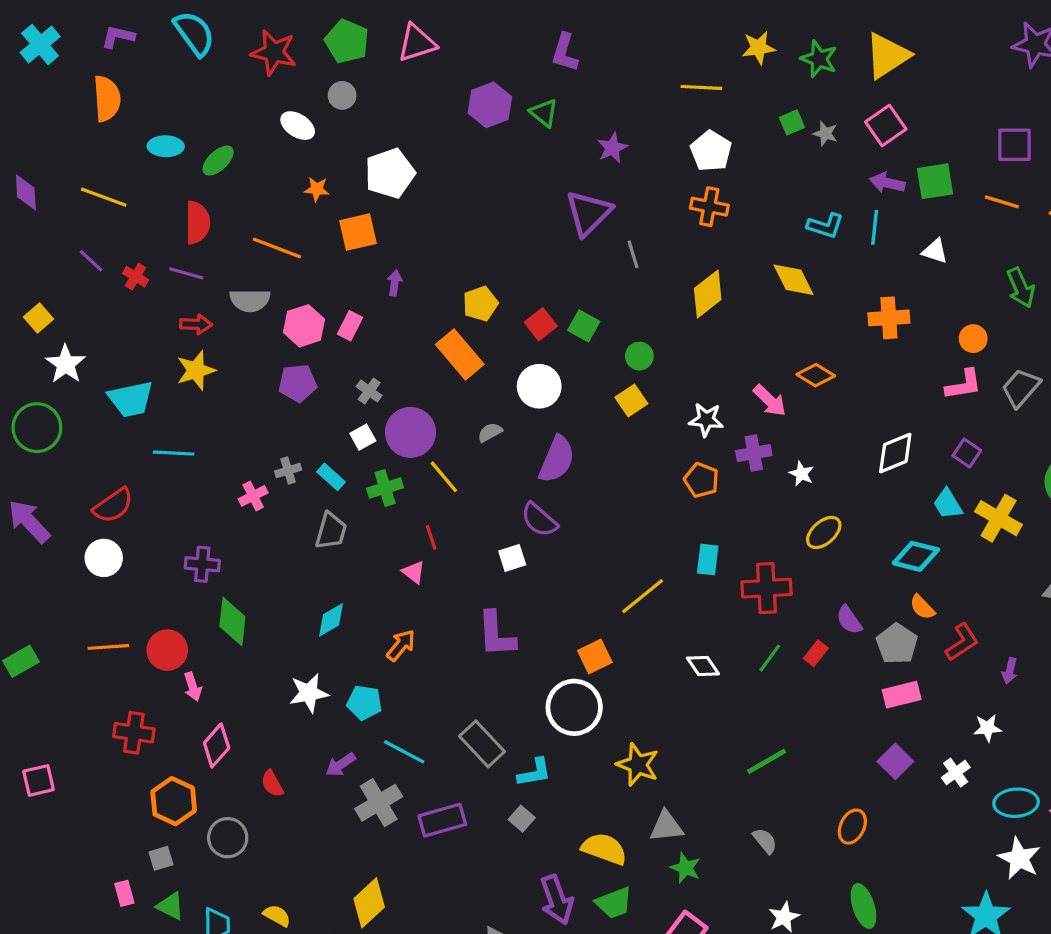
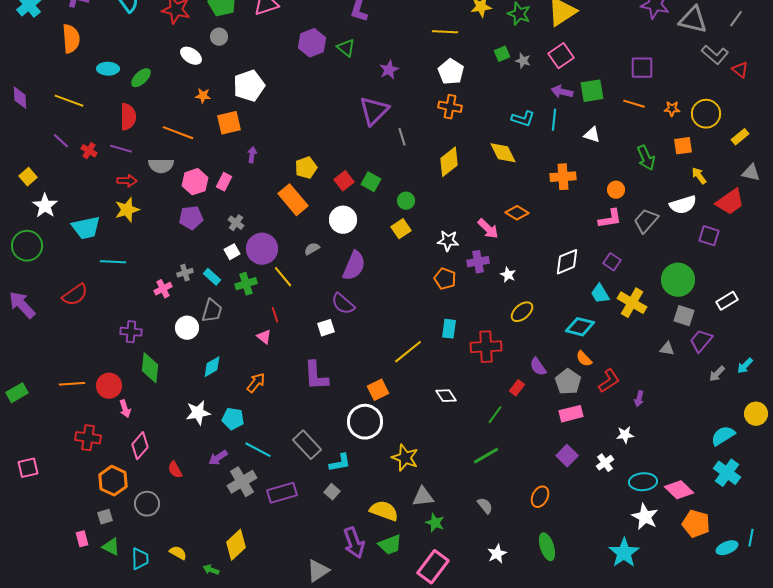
white circle: (104, 558) -> (187, 328), moved
green line: (770, 658) -> (495, 415), moved

